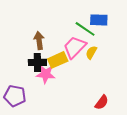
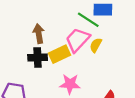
pink star: (46, 74) -> (70, 84), moved

